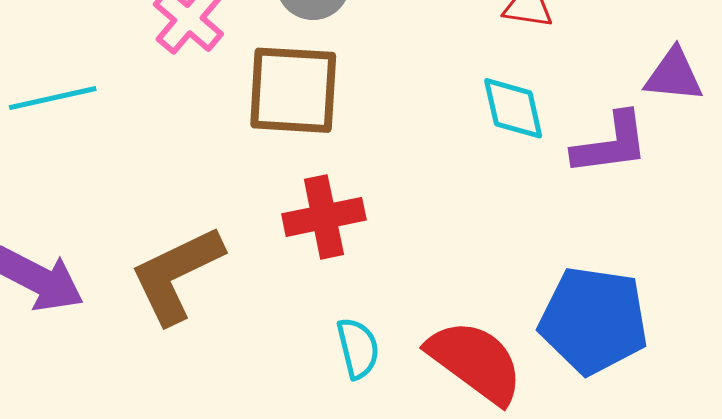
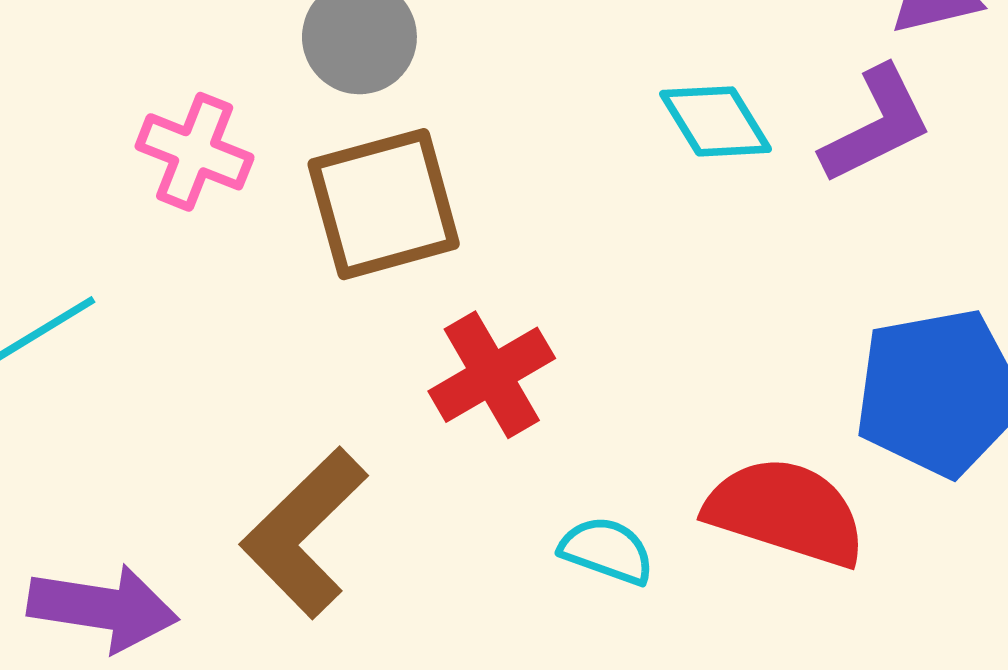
cyan semicircle: (358, 348) -> (607, 551), turned -38

